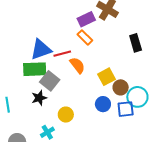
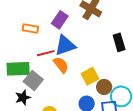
purple rectangle: (86, 19) -> (60, 20), moved, turned -30
orange rectangle: (85, 37) -> (30, 29), moved, turned -35
blue triangle: (41, 50) -> (65, 45), moved

